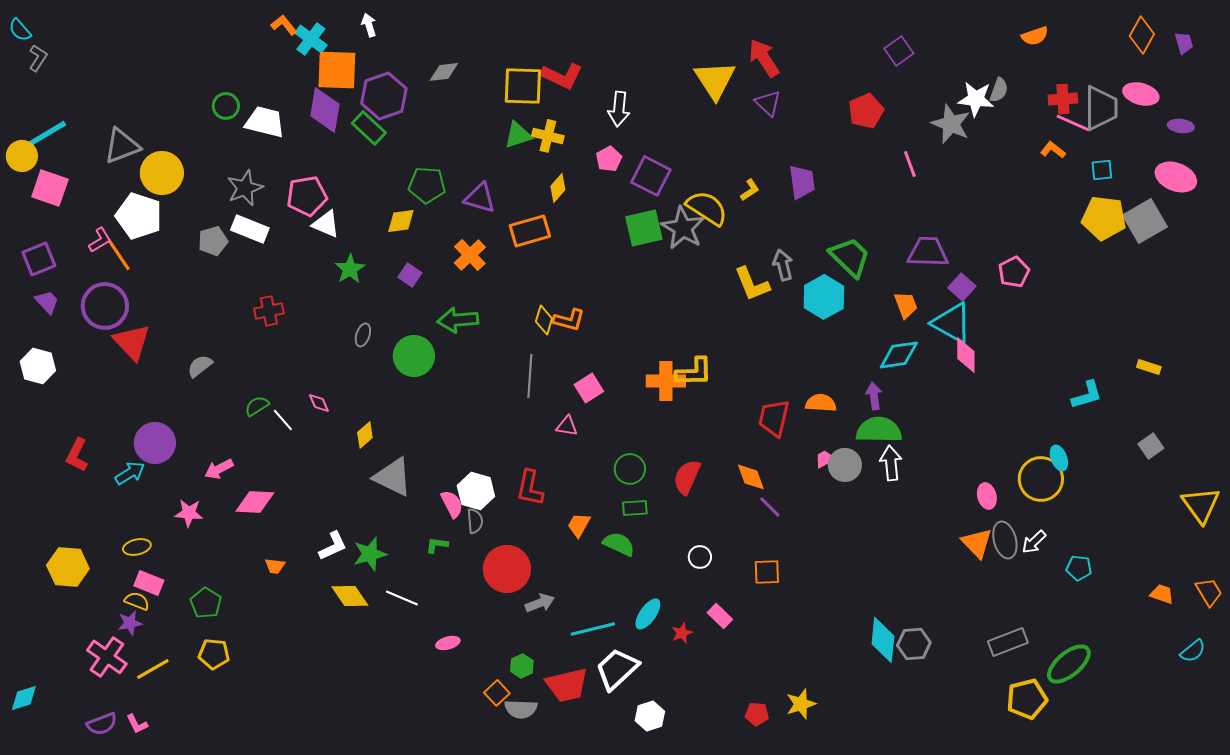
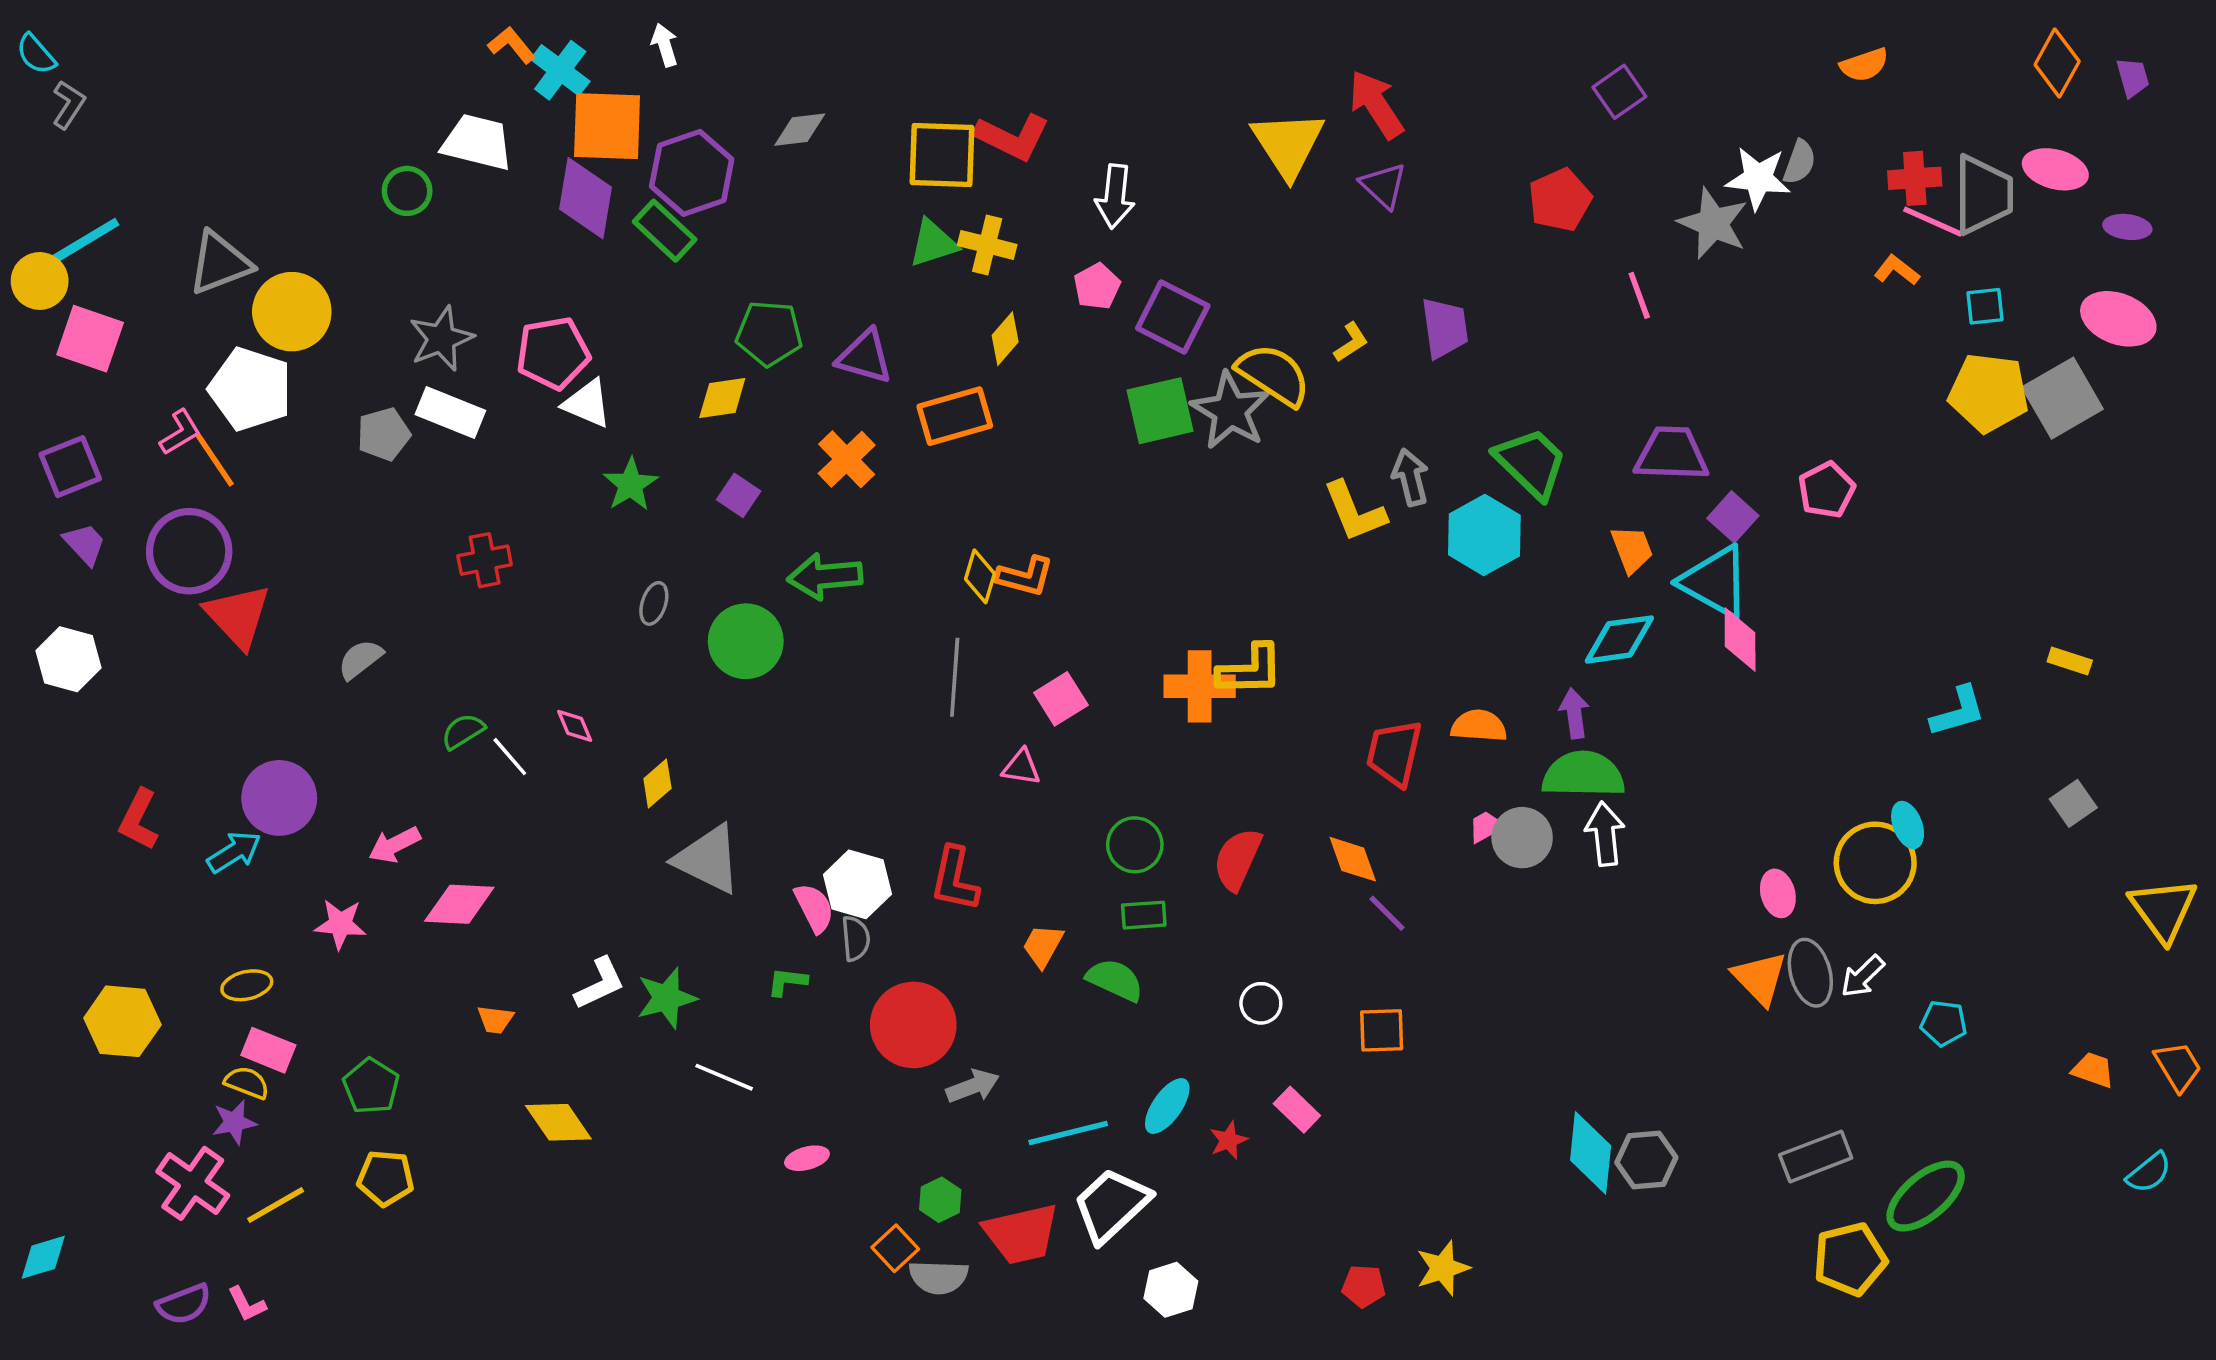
white trapezoid: (265, 122) -> (477, 142), moved
yellow diamond: (350, 596) -> (558, 1122), moved

